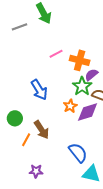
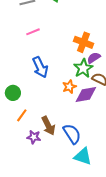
pink line: (56, 54) -> (33, 32), moved
brown arrow: (42, 130) -> (48, 126), moved
purple star: (36, 171) -> (34, 137), moved

